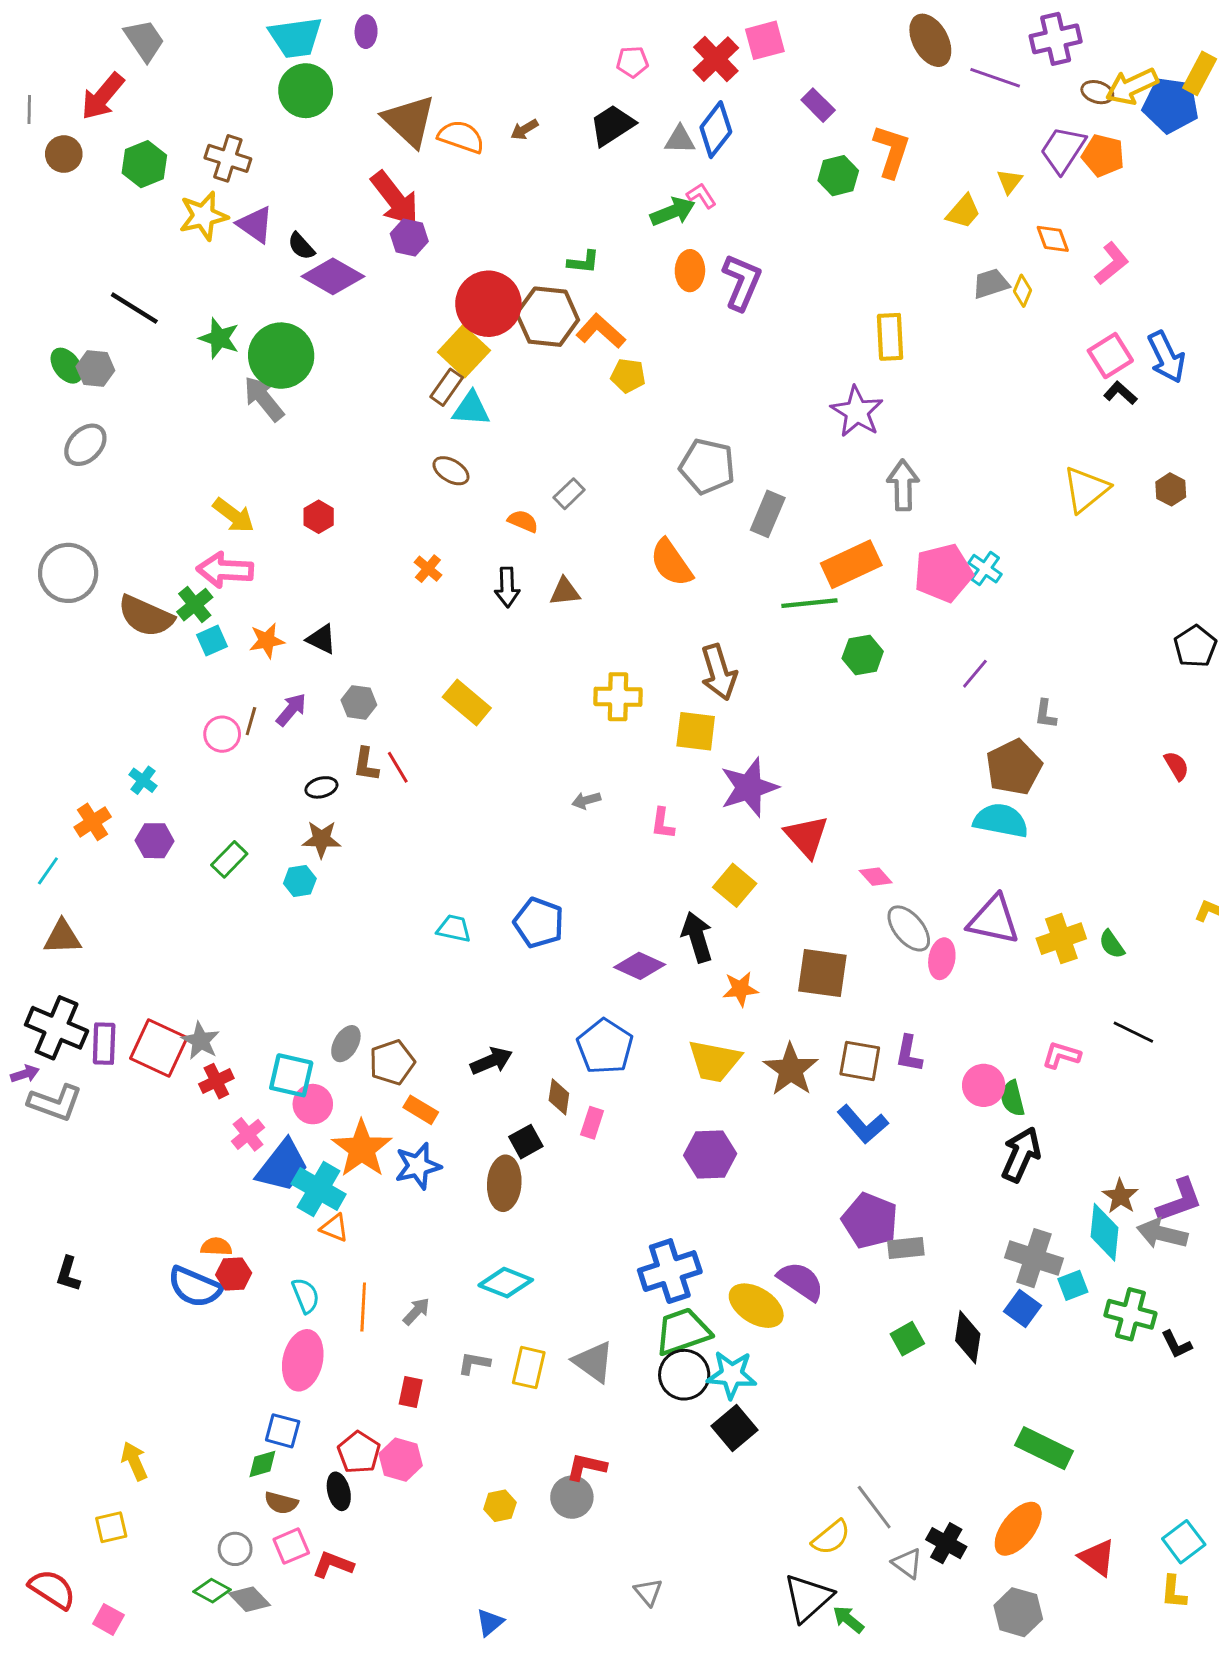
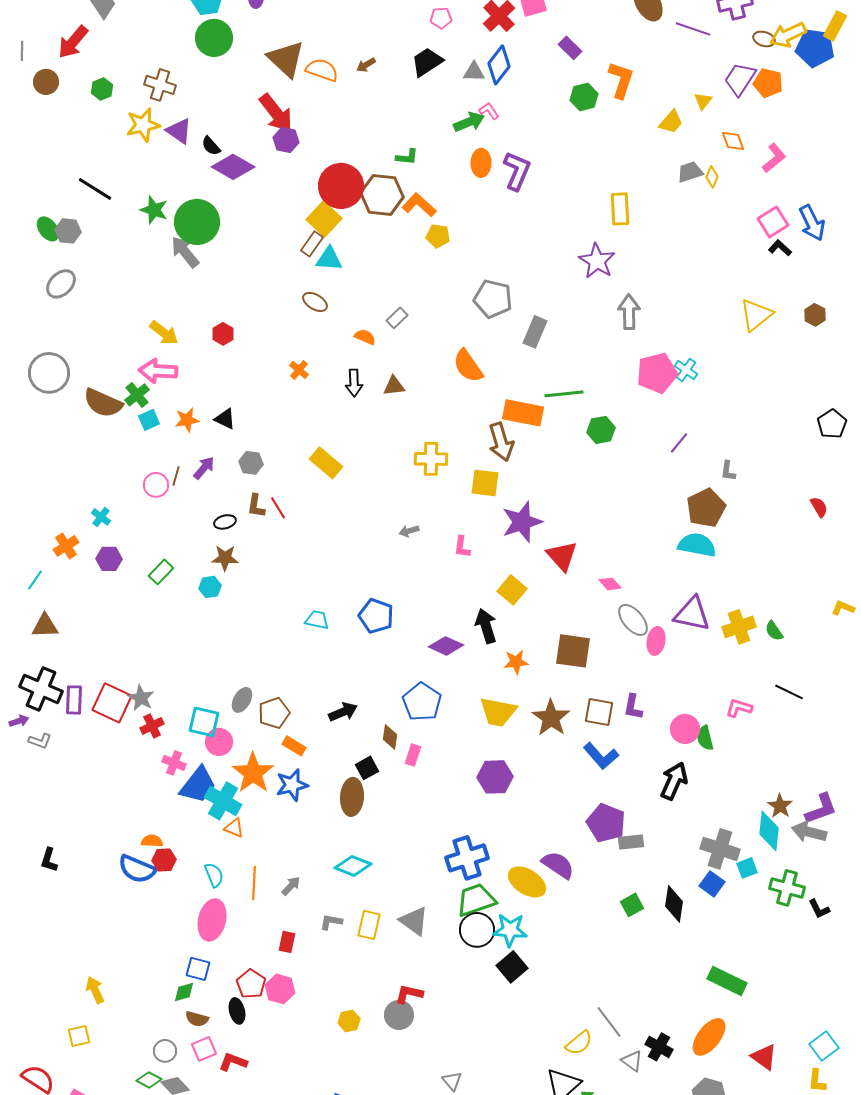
green hexagon: (144, 164) -> (102, 89), size x0.7
orange rectangle: (851, 564) -> (523, 413), moved, turned 36
gray L-shape: (55, 1103) -> (40, 741), size x0.6
pink cross: (248, 1134) -> (174, 763), turned -30
black arrow: (1021, 1154) -> (674, 781), moved

